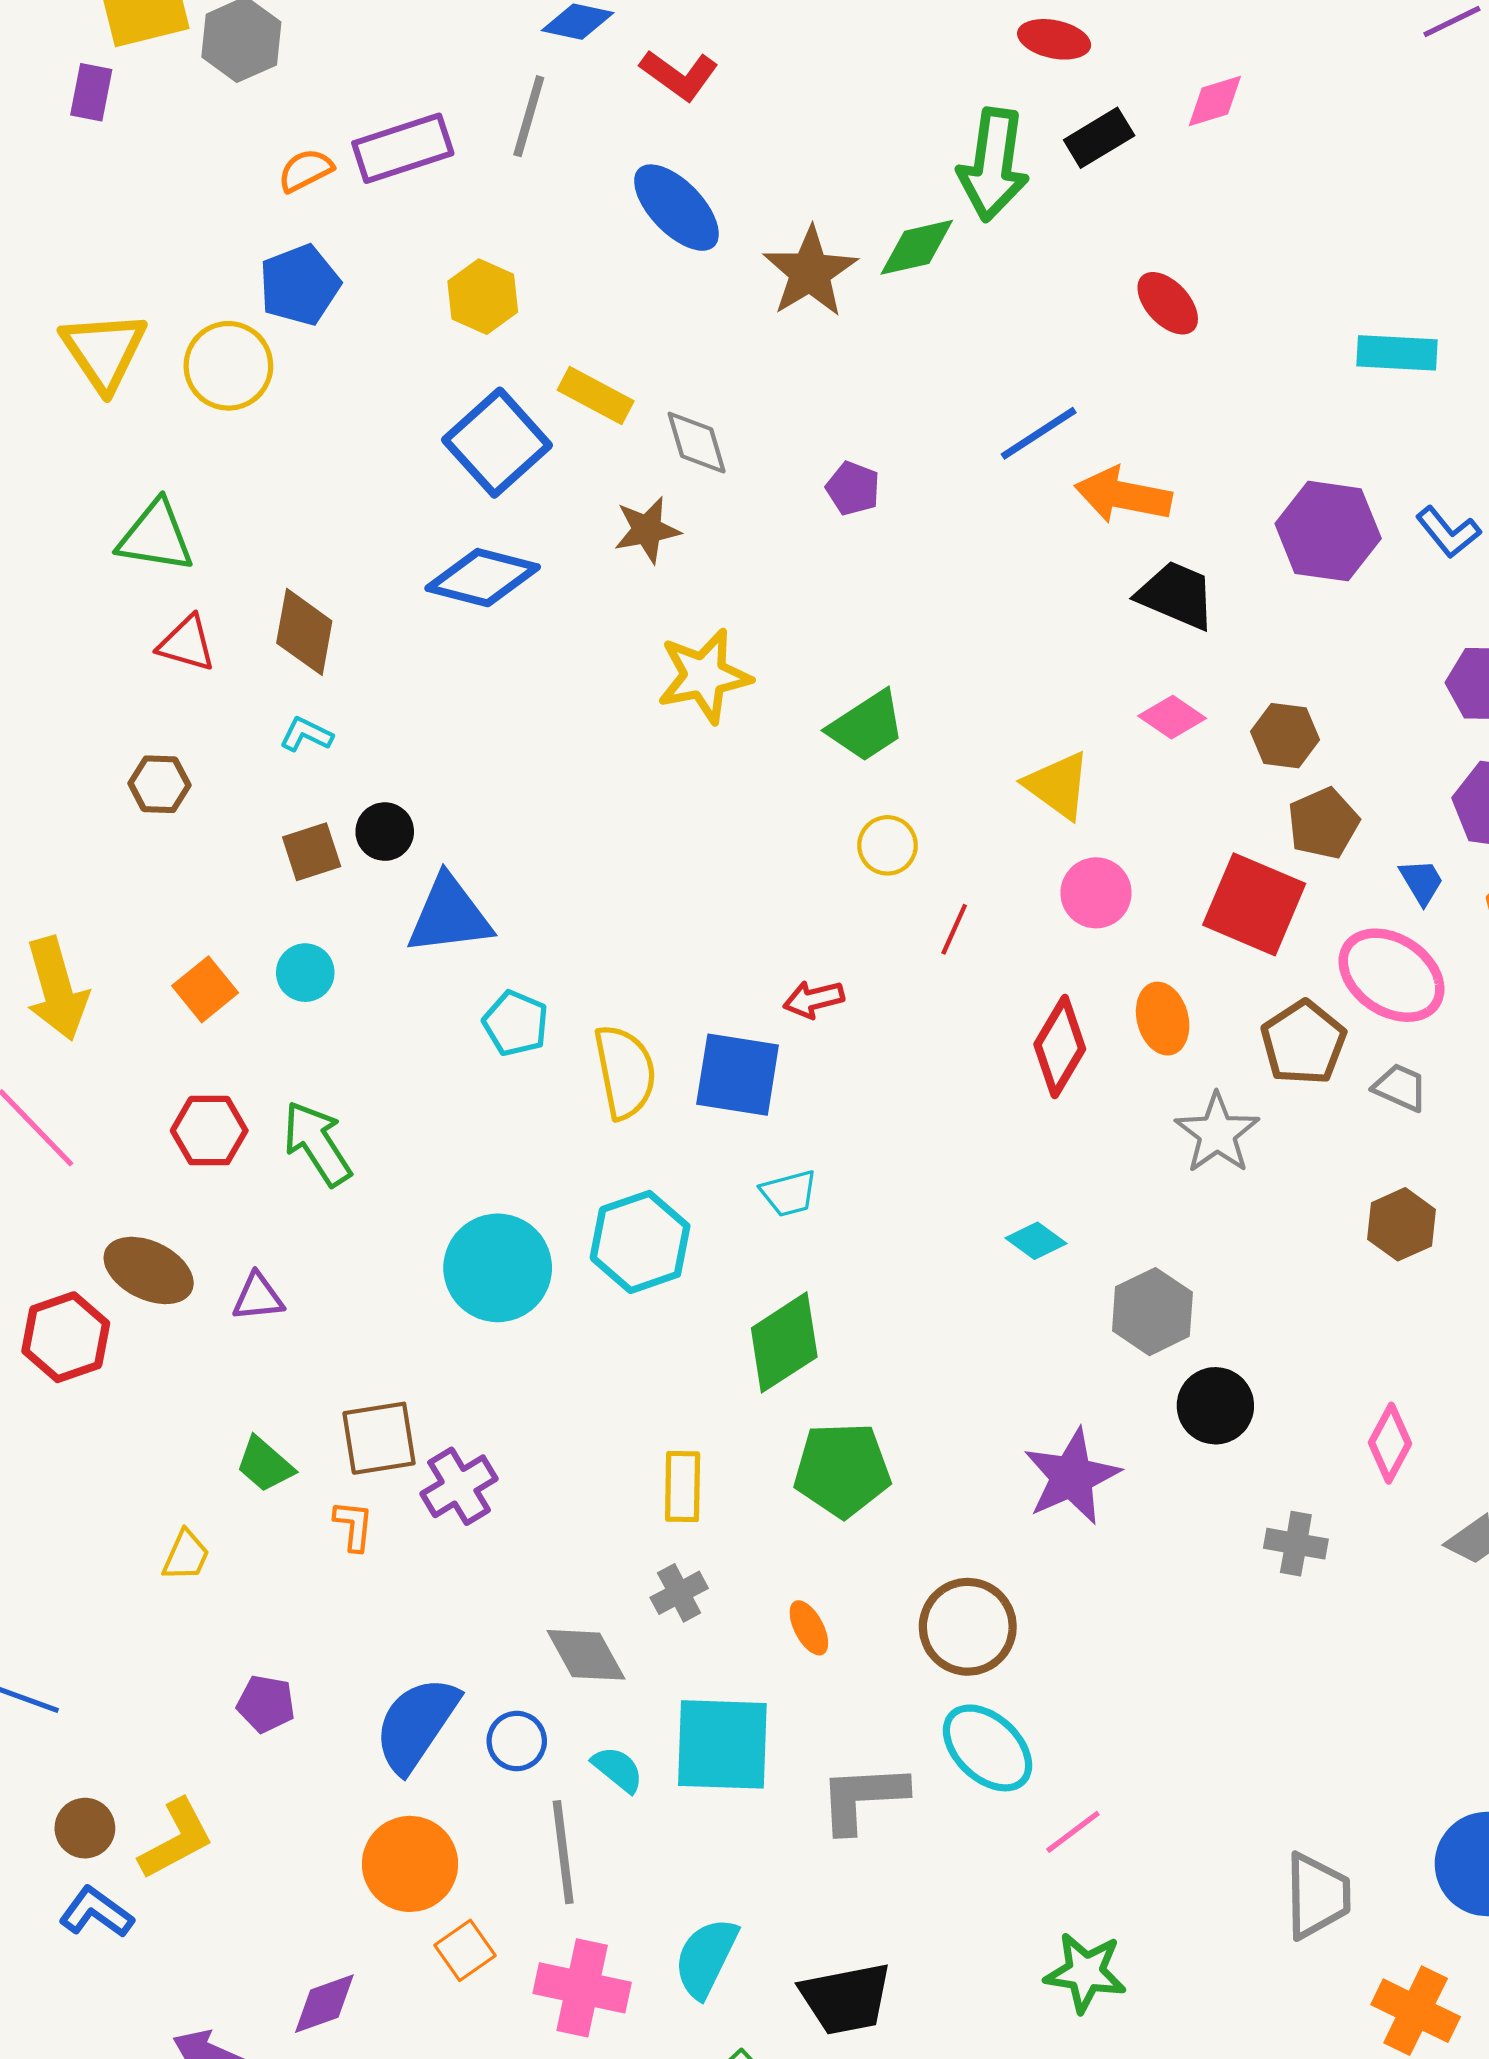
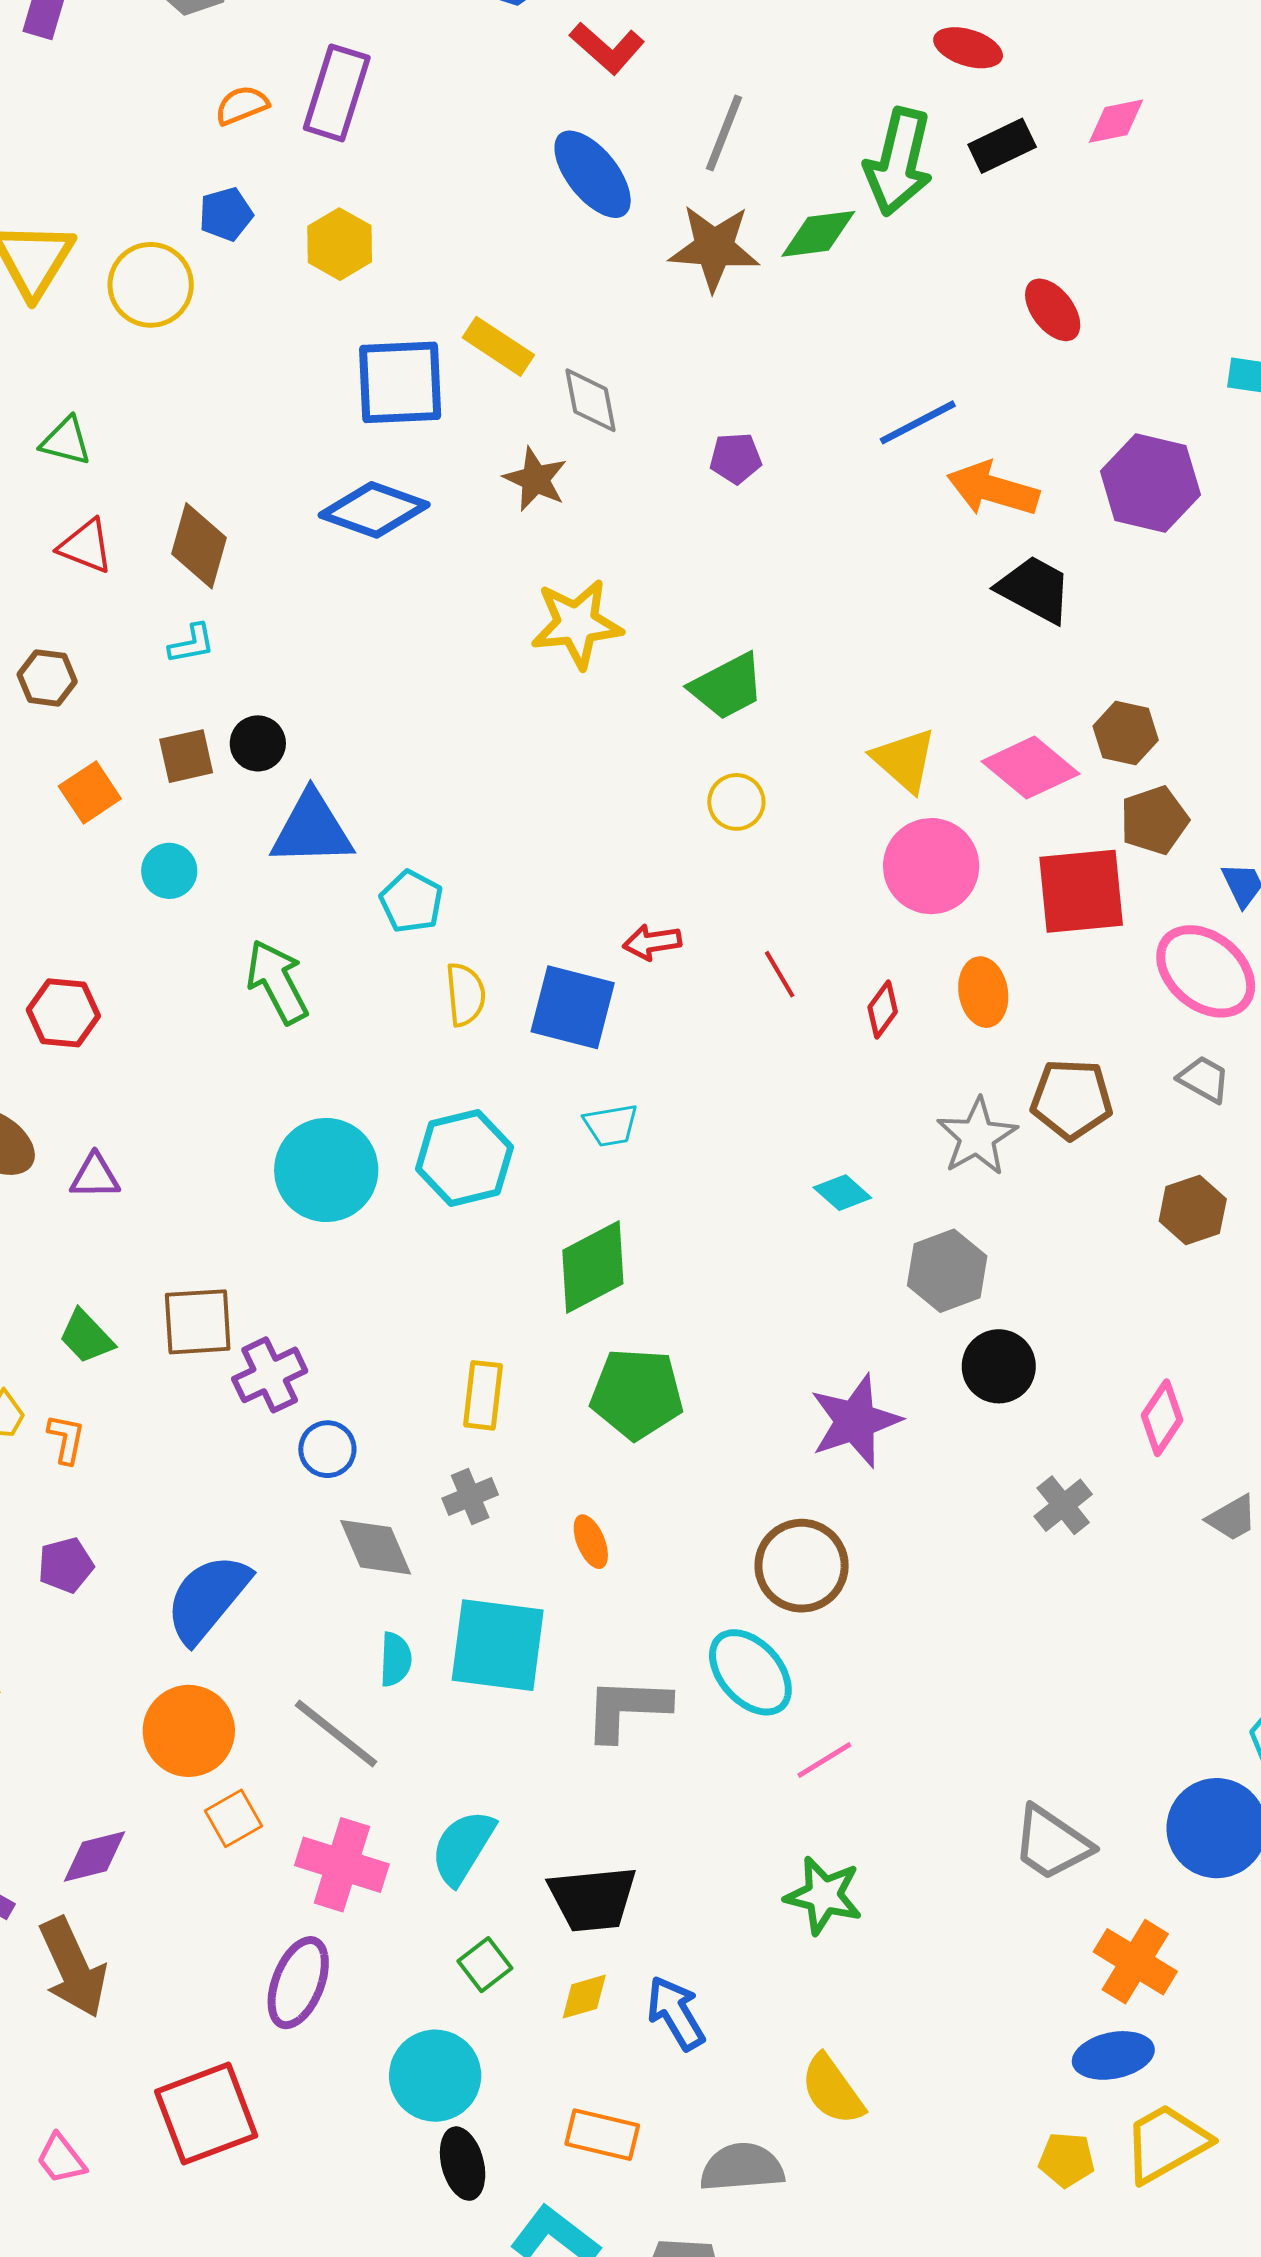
gray line: (529, 116) -> (724, 133), moved
purple rectangle: (403, 148) -> (337, 93), turned -60
brown star: (810, 272) -> (714, 248), turned 30
blue pentagon: (300, 285) -> (226, 214), size x0.7
yellow hexagon: (483, 297) -> (340, 244), moved
blue square: (497, 443) -> (400, 382), turned 34
purple pentagon: (853, 488) -> (736, 458), turned -30
brown star: (647, 530) -> (535, 479), turned 30
purple hexagon: (1328, 531) -> (1150, 483), moved
green triangle: (156, 536) -> (66, 441), size x0.7
pink diamond: (1172, 717) -> (1031, 768), moved, size x1.5
cyan L-shape: (306, 734) -> (192, 644), turned 138
pink circle: (1096, 893) -> (931, 866), size x1.4
red square: (1254, 904) -> (1081, 891), turned -34
red line: (954, 929) -> (780, 974), moved, turned -60
orange square: (205, 989) -> (90, 792), moved
cyan pentagon: (516, 1023) -> (411, 902), moved
brown pentagon: (1303, 1043) -> (1072, 1099), moved, turned 30
red diamond: (1060, 1047) -> (883, 1010), size x0.6
yellow semicircle: (625, 1072) -> (465, 994), size x0.7
gray star: (1217, 1133) -> (977, 1137), moved
green arrow: (317, 1143) -> (277, 982), moved
orange L-shape: (354, 1526) -> (66, 1439), moved
gray cross: (1296, 1544) -> (1063, 1505), turned 36
brown circle: (968, 1627) -> (802, 1566), moved
purple pentagon: (266, 1704) -> (66, 1565), turned -30
blue circle: (517, 1741) -> (327, 1449), moved
cyan semicircle: (618, 1769) -> (395, 1659), turned 48
gray line: (563, 1852) -> (336, 1733), turned -50
gray trapezoid: (1317, 1896) -> (1052, 1843), turned 120

